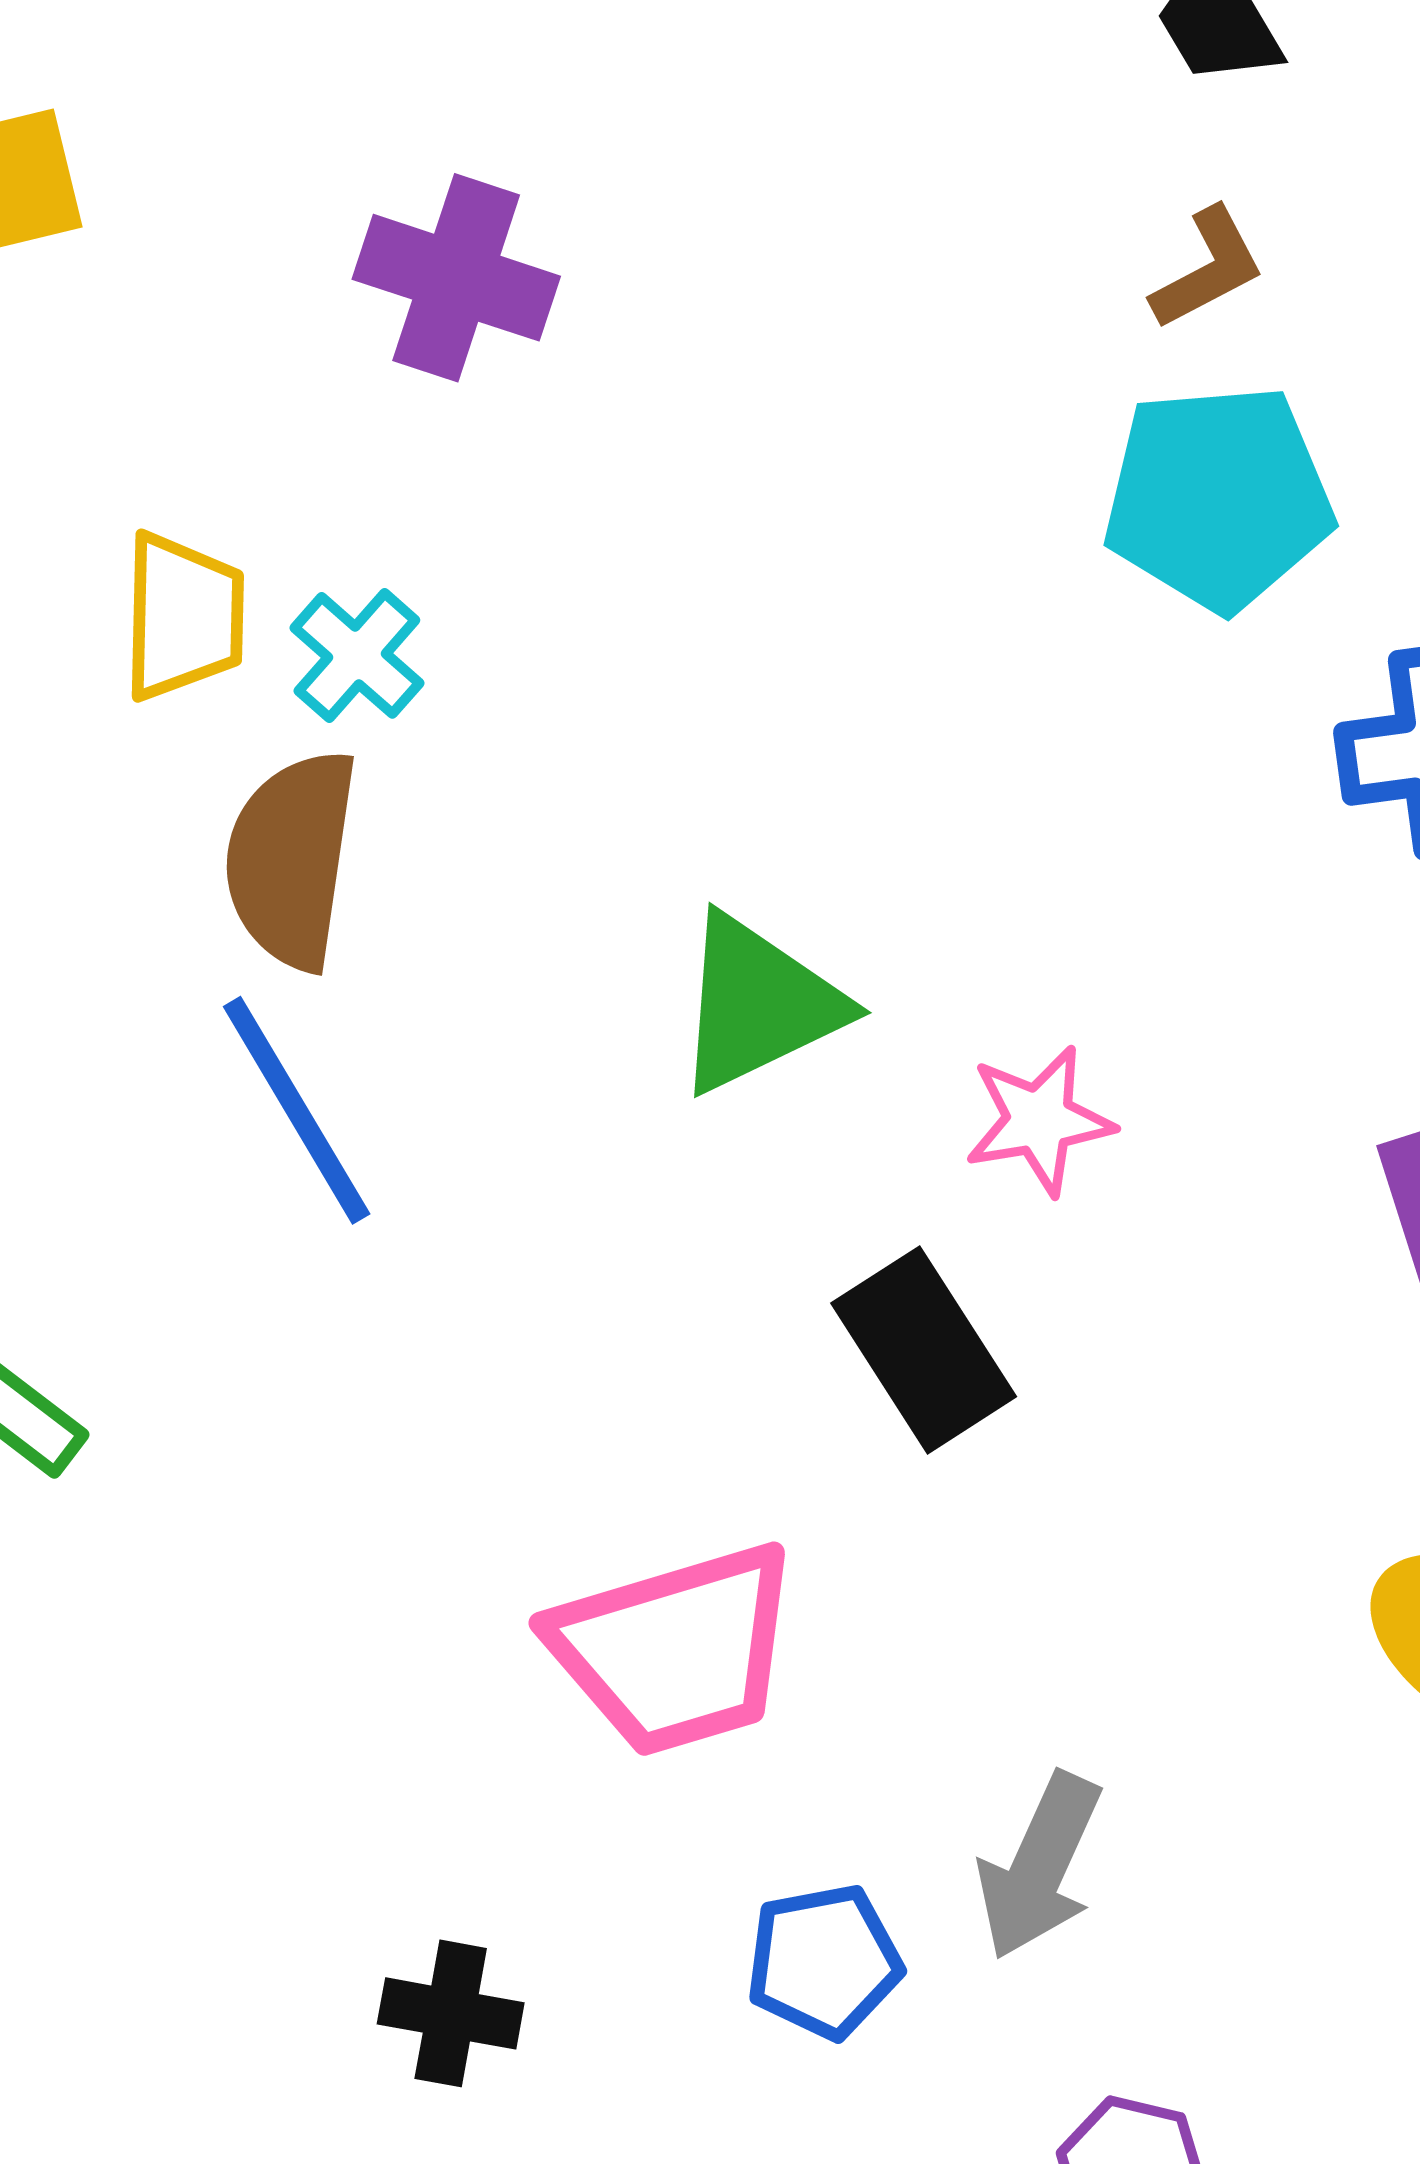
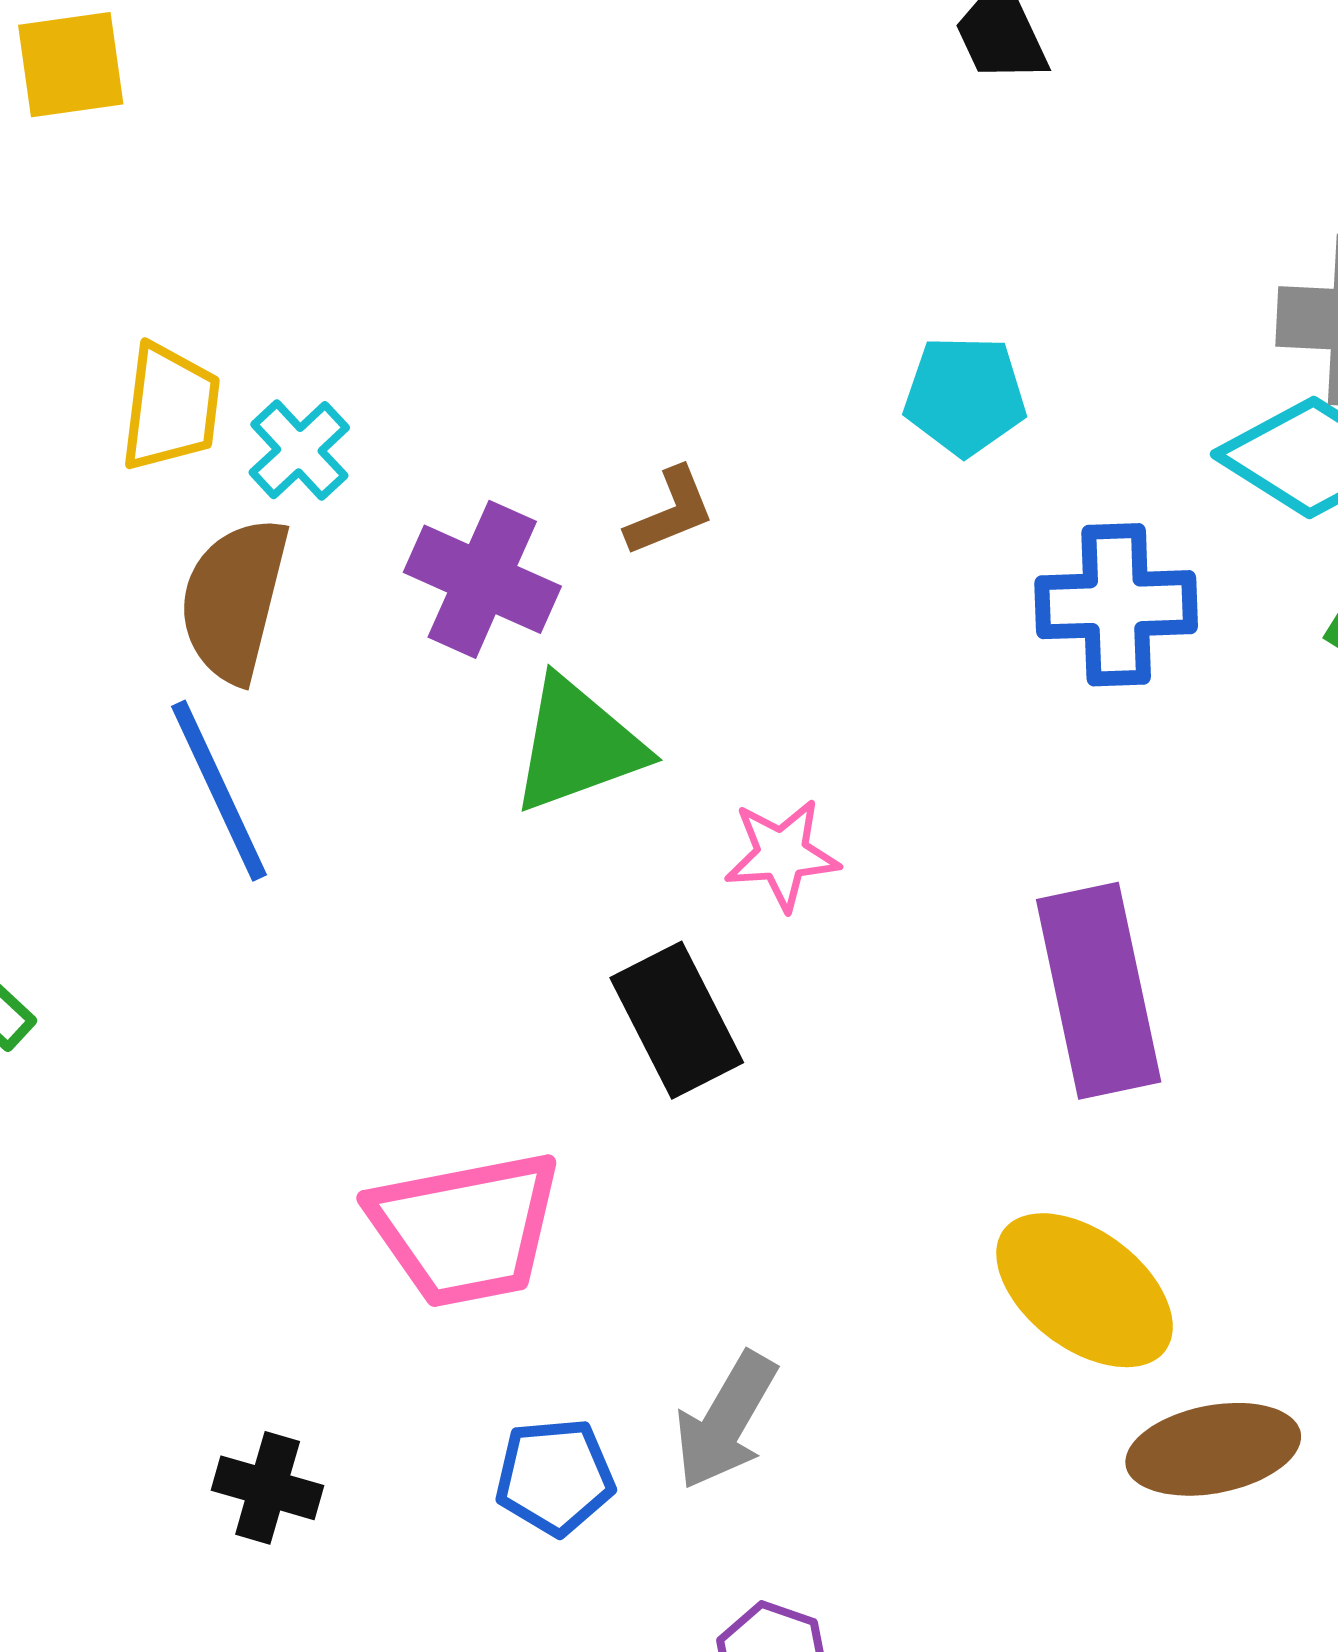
brown L-shape: (1208, 269) -> (670, 512), moved
purple cross: (456, 278) -> (482, 579), moved
cyan pentagon: (1218, 498) -> (965, 396), size x0.7

